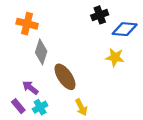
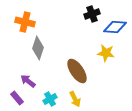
brown ellipse: (65, 77) -> (77, 71), moved
cyan cross: (40, 107) -> (50, 99), moved

